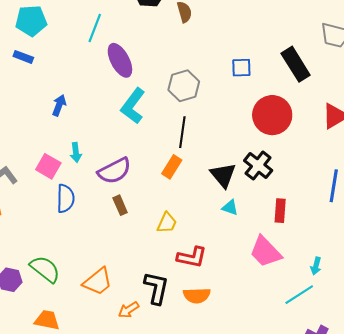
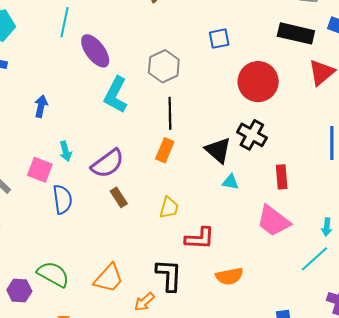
black rectangle: (296, 64) -> (296, 33), moved, turned -36
orange semicircle: (197, 295) -> (229, 276), moved

